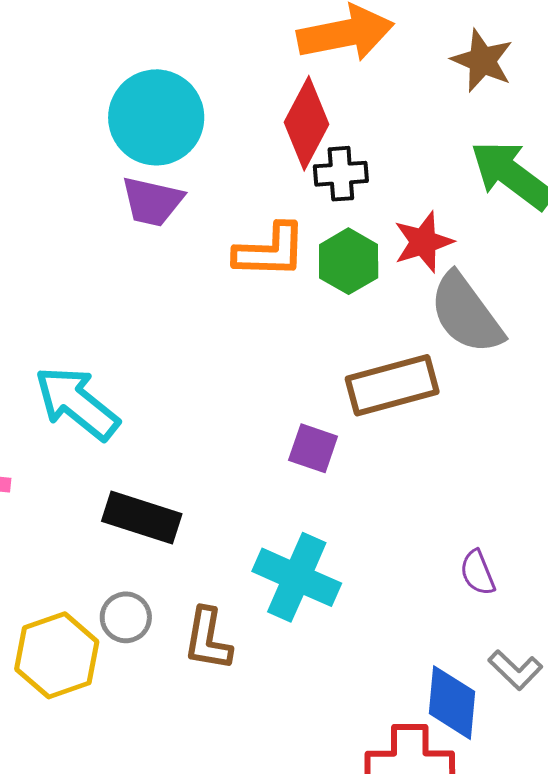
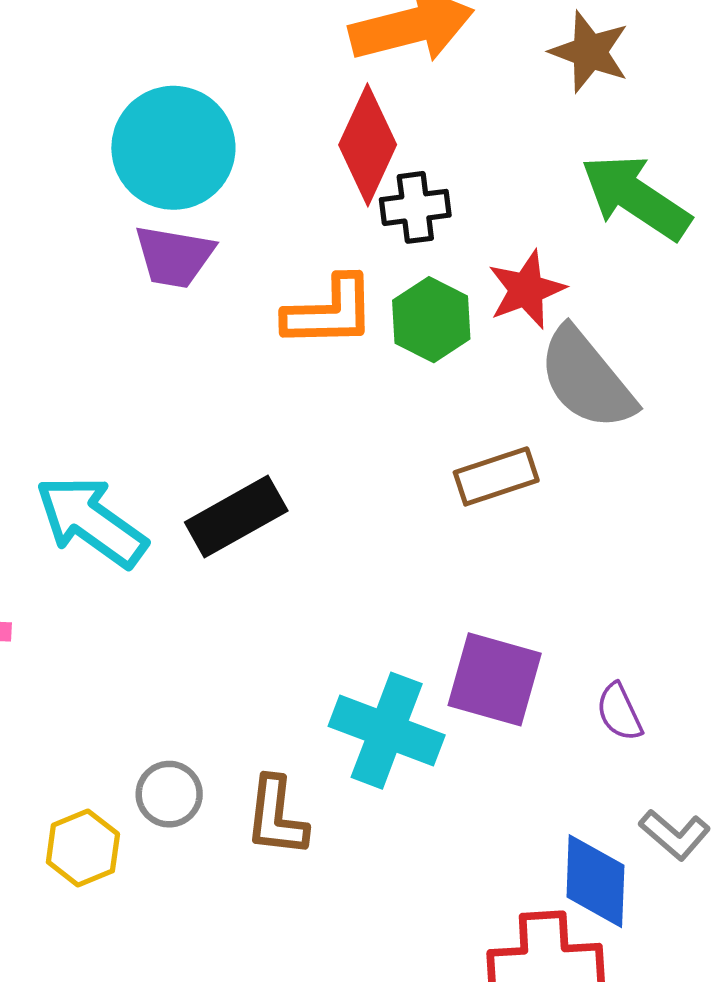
brown rectangle: (392, 385) -> (496, 476), size x0.7
purple square: (313, 448) -> (495, 679), moved, size x1.5
black rectangle: (142, 518) -> (236, 517), moved, turned -44
yellow hexagon: (57, 655) -> (83, 848), size x0.7

